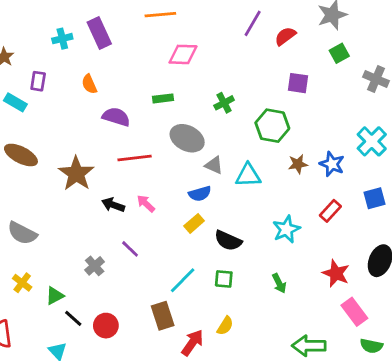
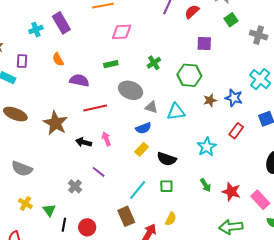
pink arrow: (146, 203) -> (106, 139), turned 32
red star: (336, 273) -> (231, 192), moved
green triangle: (55, 296) -> (49, 210), turned -32
black line: (73, 318) -> (64, 225), turned 64

